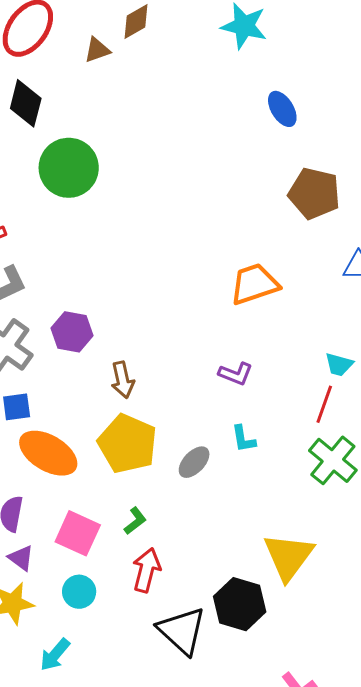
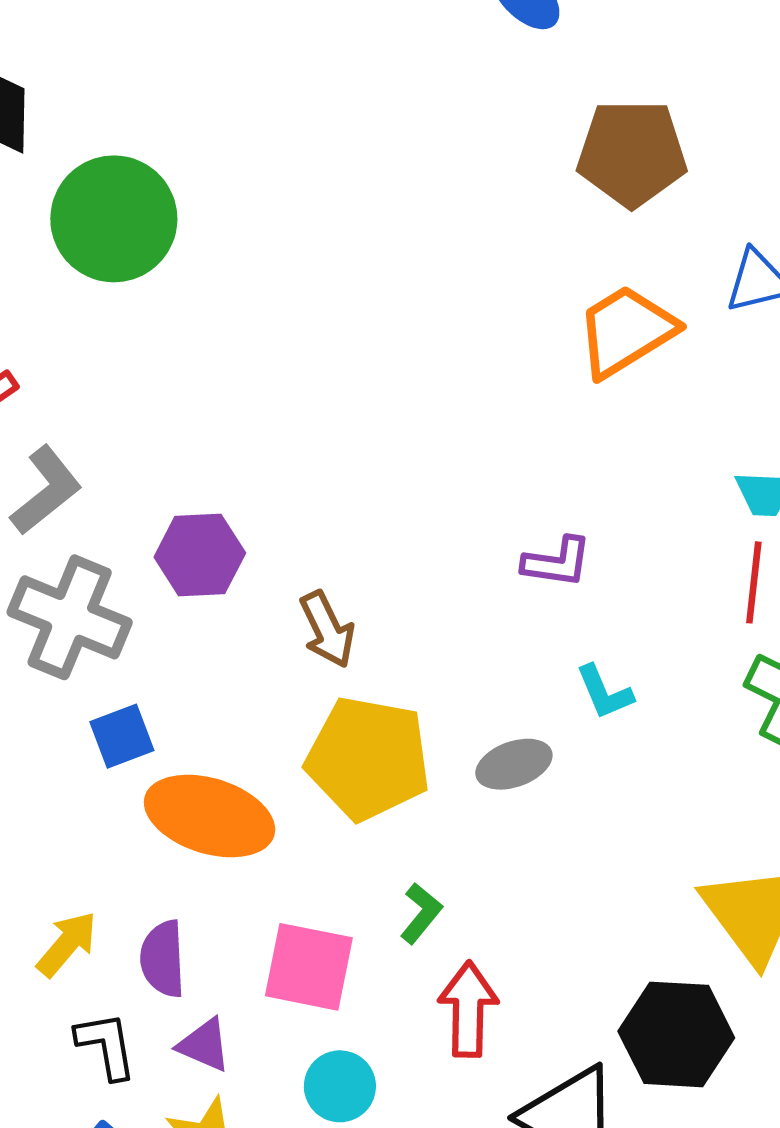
orange trapezoid: (254, 284) -> (626, 331), moved
gray ellipse: (194, 462) -> (514, 764), turned 40

